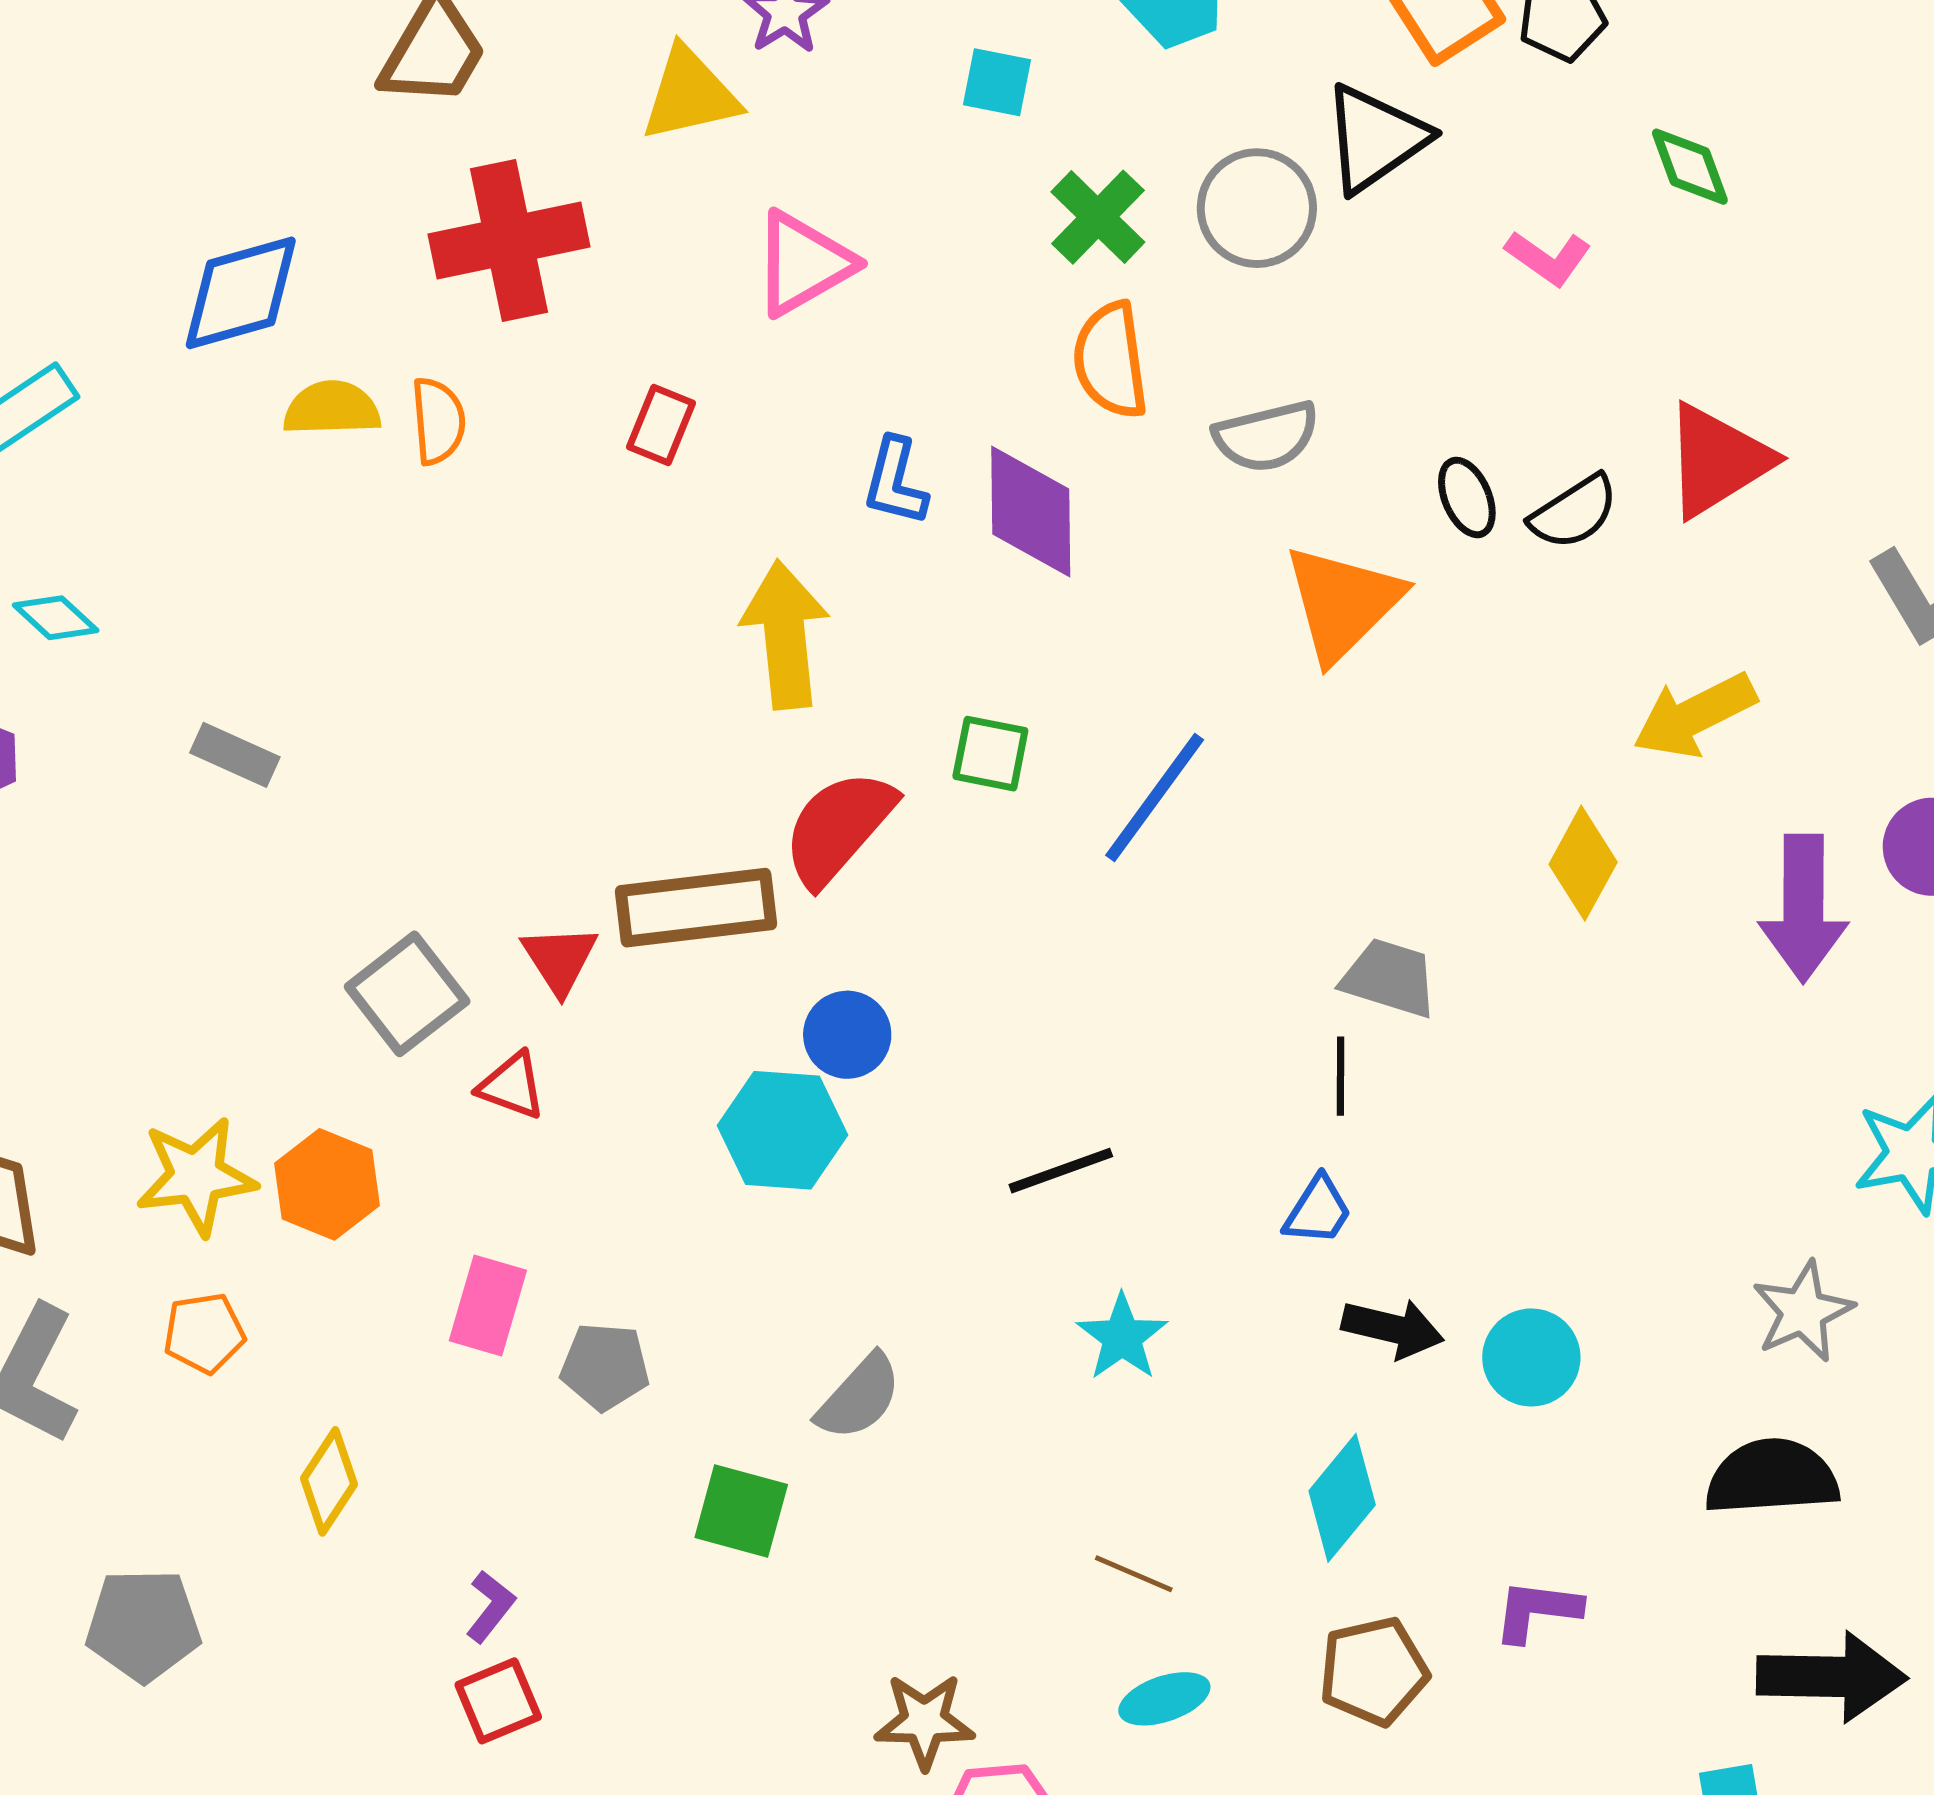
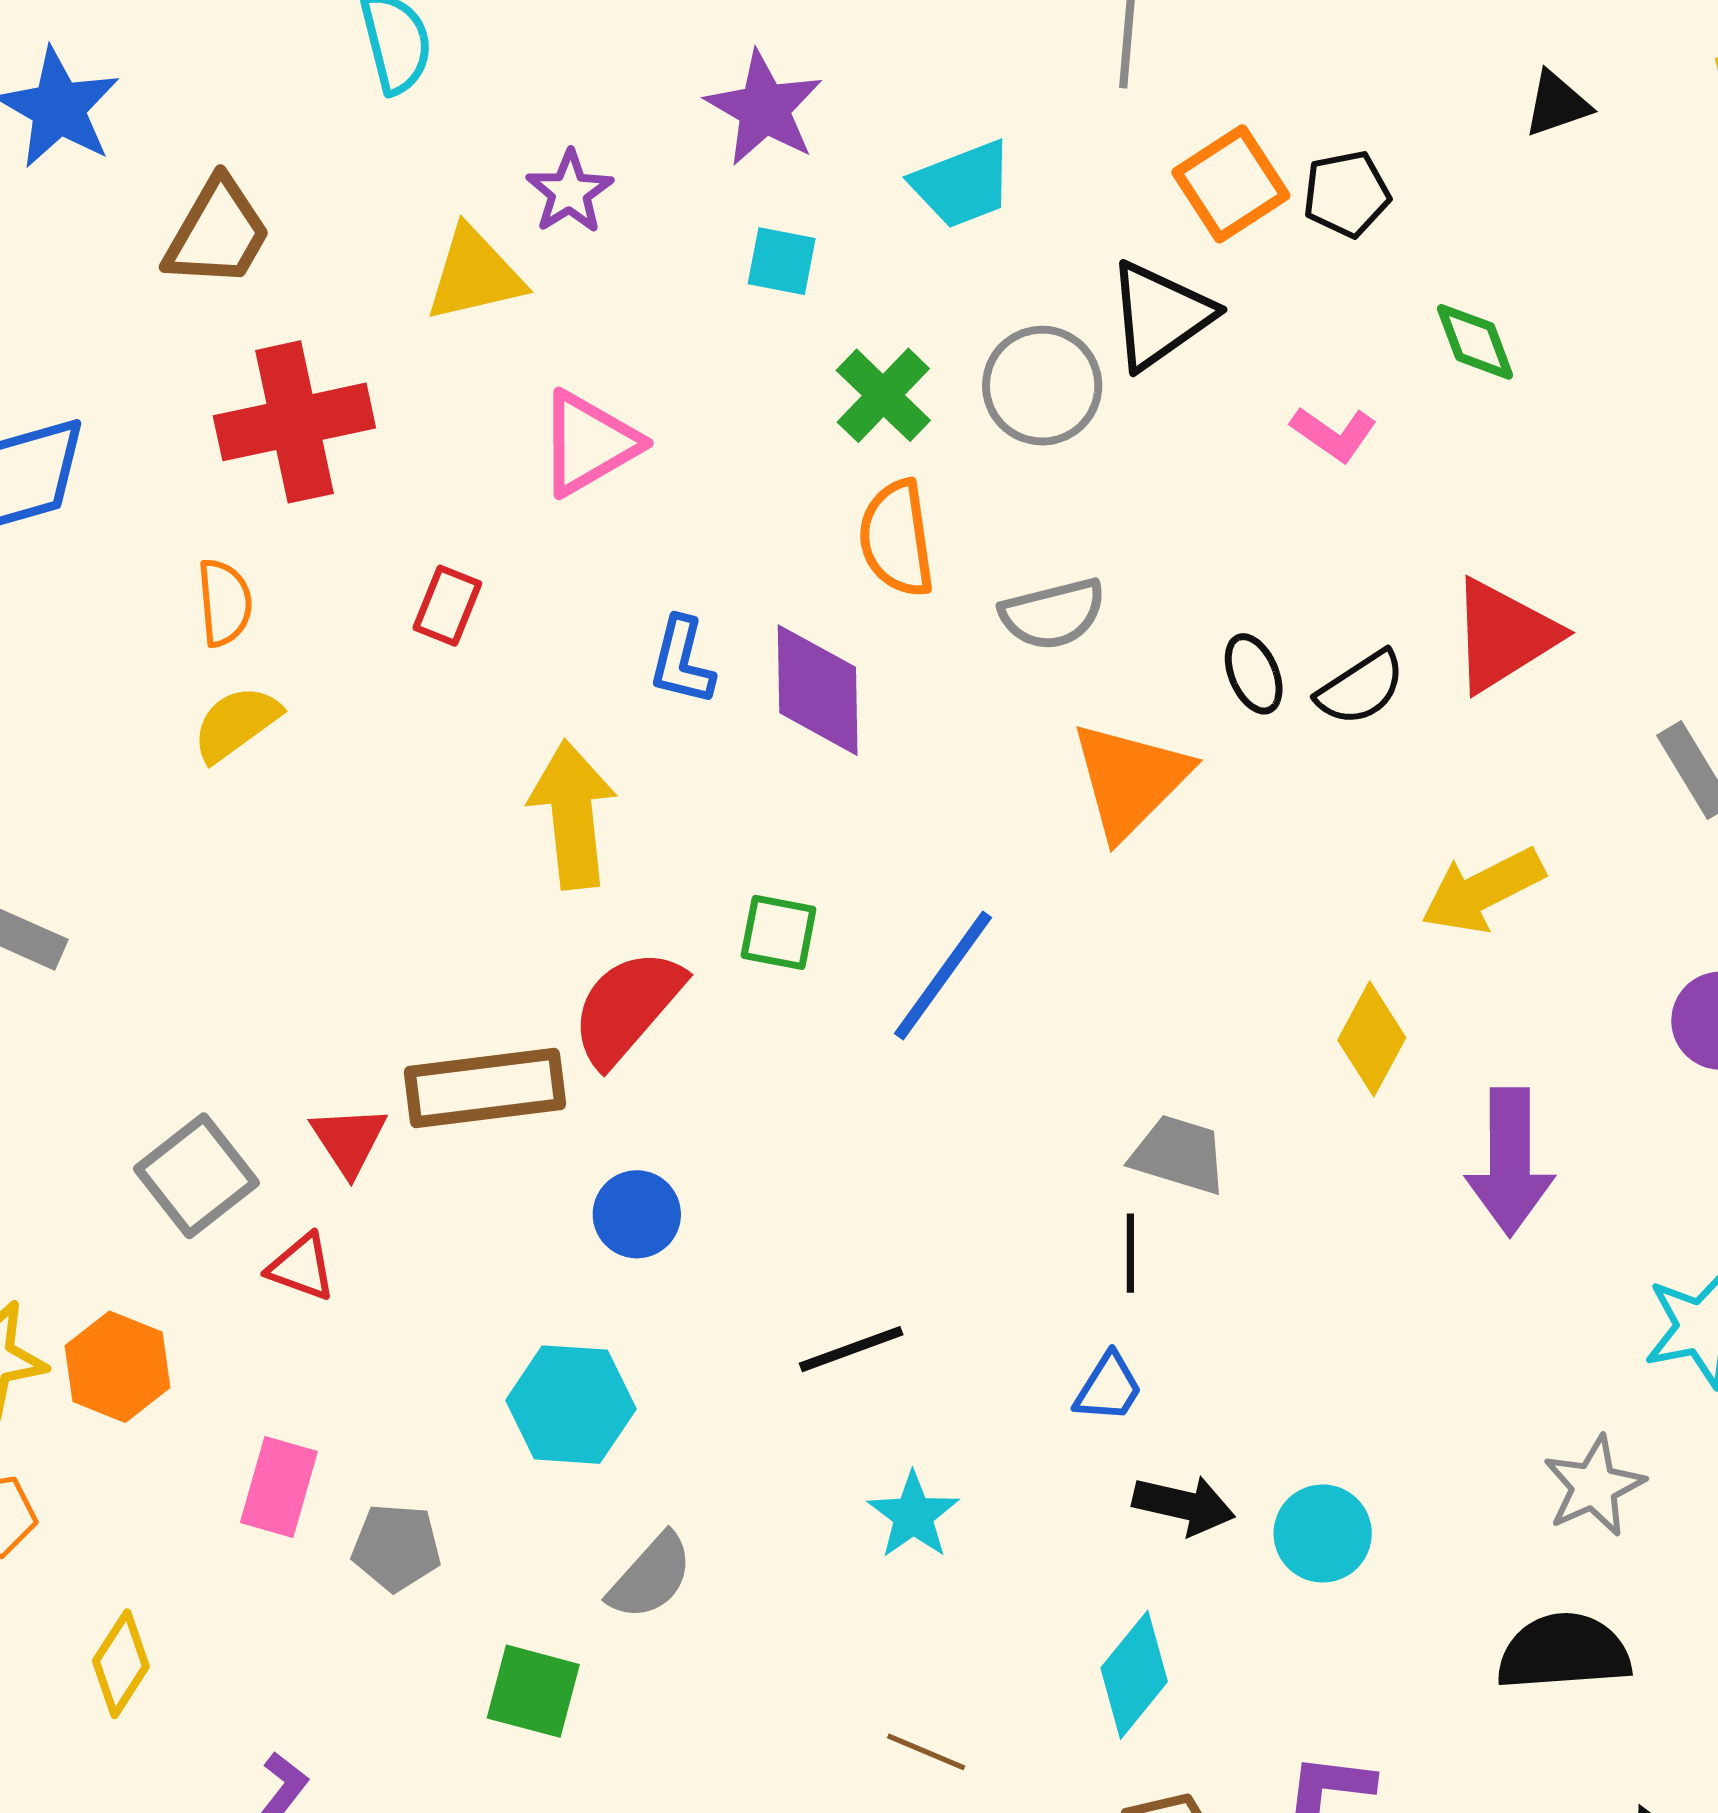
yellow semicircle: (332, 408) -> (236, 724), moved, turned -34
purple arrow: (1803, 908) -> (1510, 1162), moved
cyan hexagon: (783, 1130) -> (571, 1405), moved

